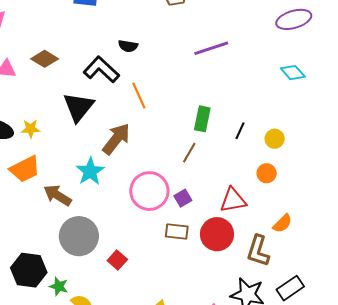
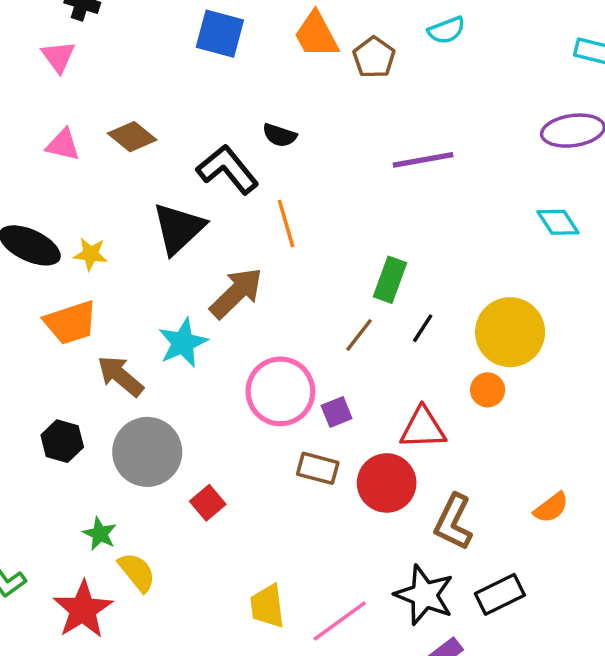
black line: (240, 131) -> (423, 328), moved
yellow circle: (275, 139) -> (510, 332), size x2.0
orange semicircle: (282, 223) -> (551, 508), moved
black hexagon: (29, 270) -> (62, 441), moved, size x0.7

